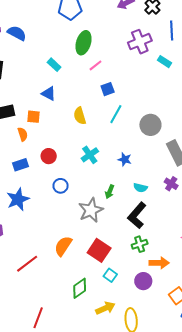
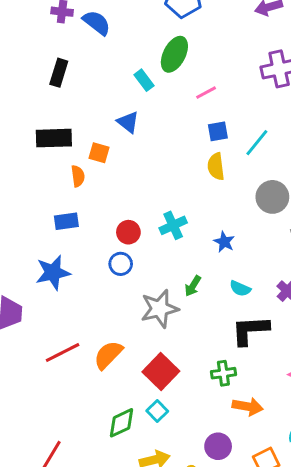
green ellipse: (84, 43) -> (174, 54), moved
cyan line: (116, 114) -> (257, 143), moved
yellow semicircle: (80, 116) -> (216, 166), moved
red circle: (49, 156) -> (128, 232), moved
black L-shape: (137, 215) -> (250, 330), moved, turned 36
red line: (27, 264) -> (63, 353), moved
cyan square: (110, 275) -> (157, 411), moved
purple circle: (143, 281) -> (218, 446), moved

